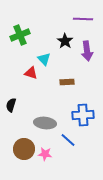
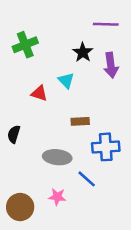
cyan triangle: (44, 59) -> (66, 80), moved
brown rectangle: (67, 82) -> (80, 121), moved
brown circle: (24, 149) -> (20, 207), moved

